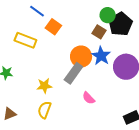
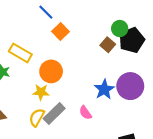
yellow rectangle: (25, 40) -> (20, 53), moved
blue star: (101, 56) -> (104, 89), moved
orange circle: (81, 57) -> (51, 71), moved
gray rectangle: (73, 73) -> (54, 113), moved

